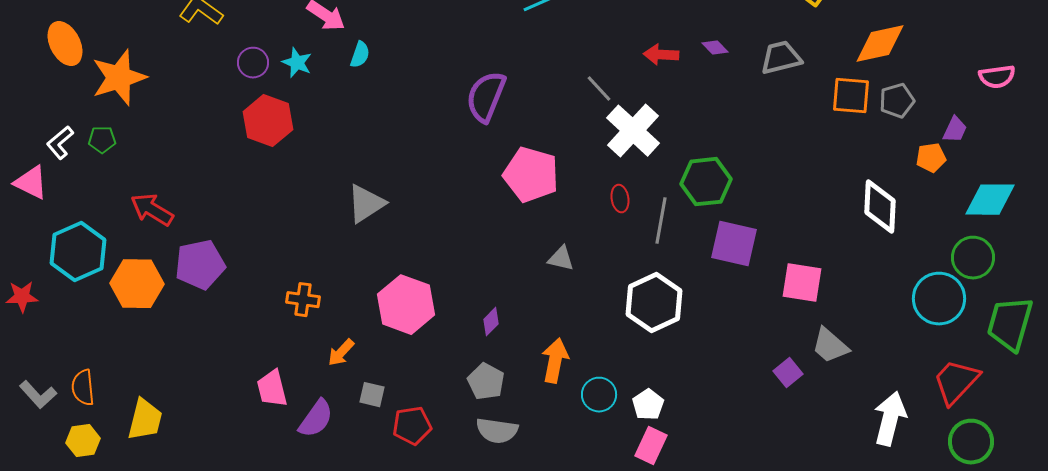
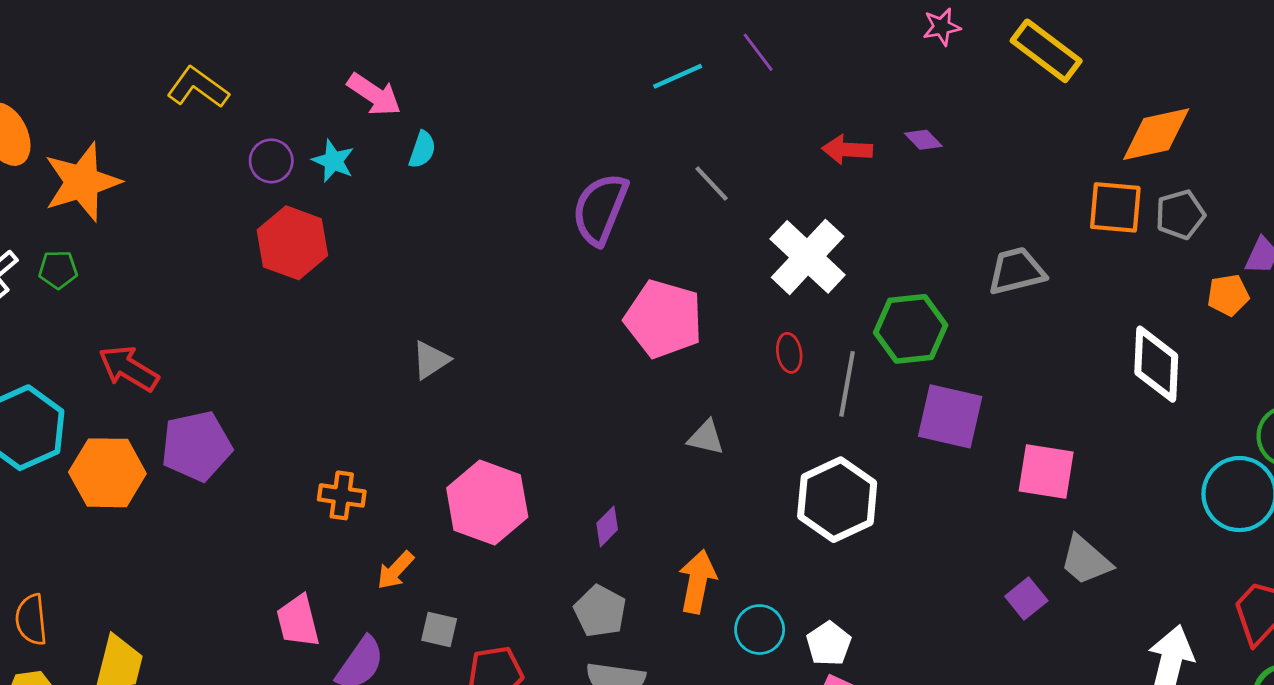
gray trapezoid: (781, 58) -> (1016, 271), moved
gray line: (599, 89) -> (712, 183), moved
gray triangle: (366, 204) -> (431, 360), size x0.7

